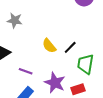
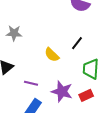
black line: (70, 47) -> (77, 43), moved

